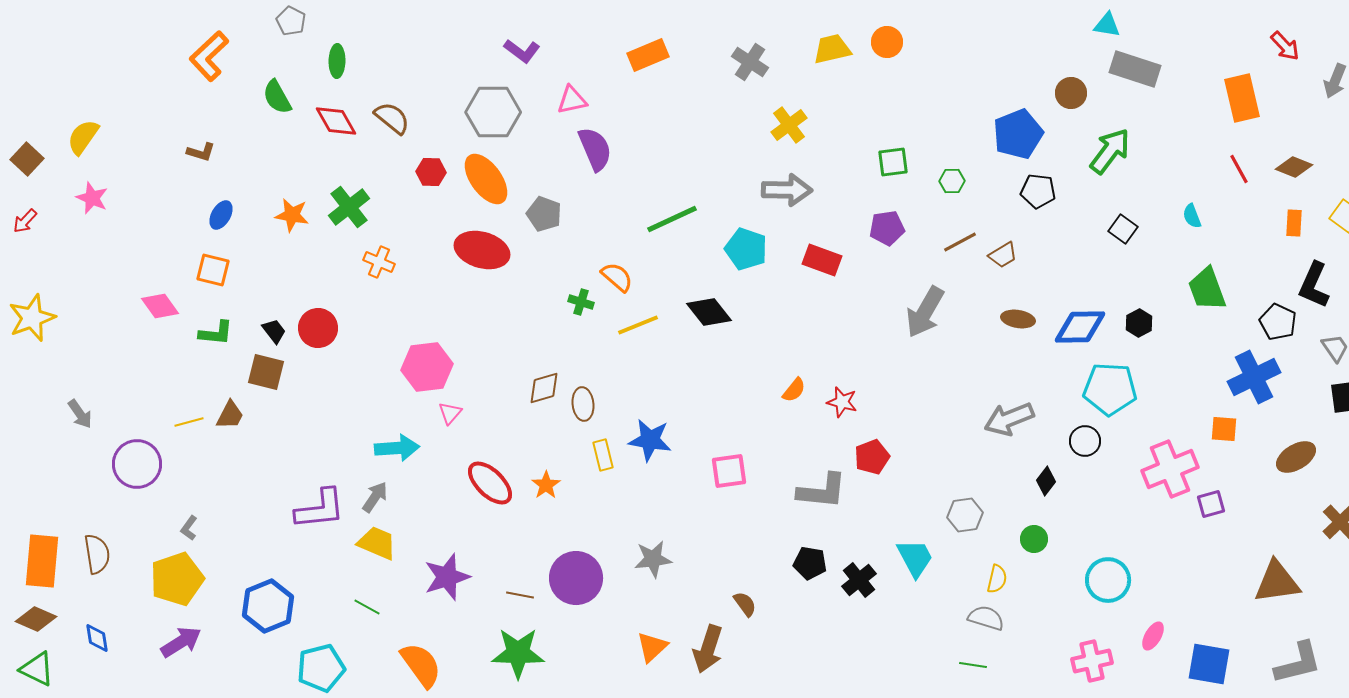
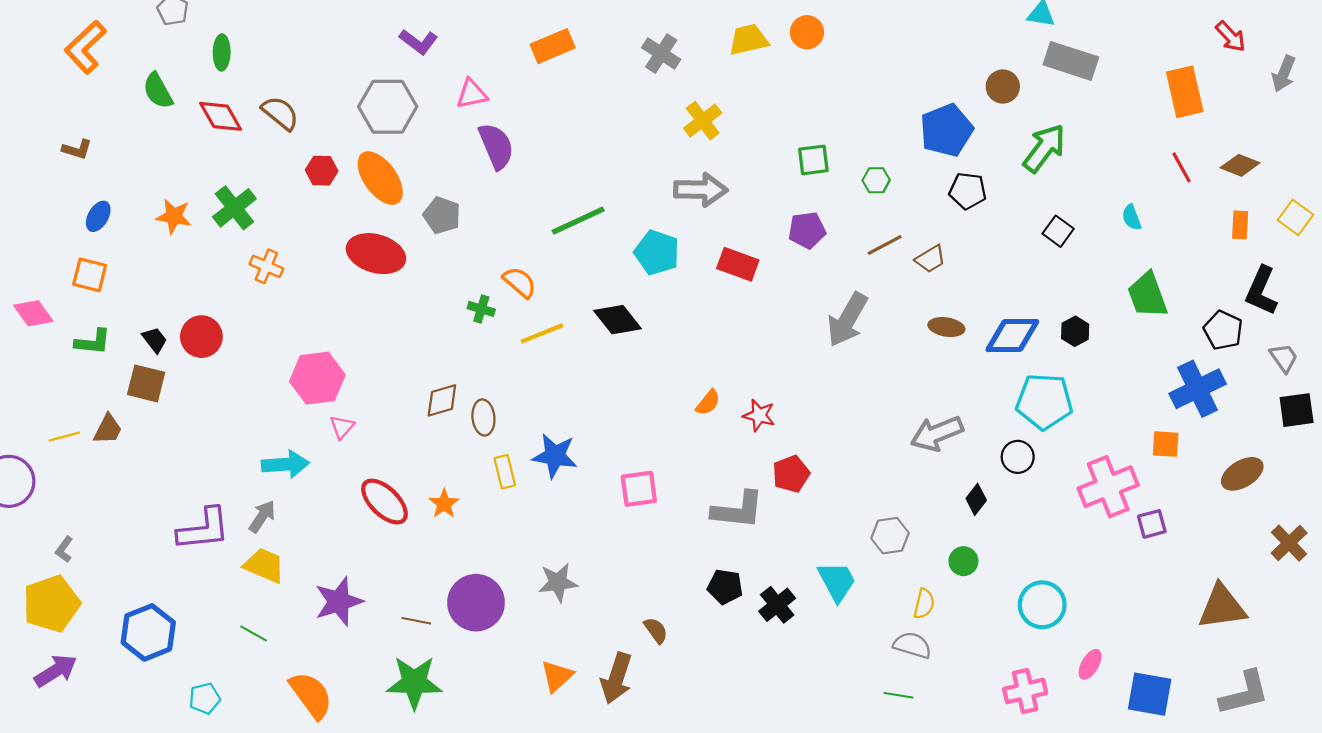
cyan pentagon: (321, 668) -> (205, 698), size x0.6

